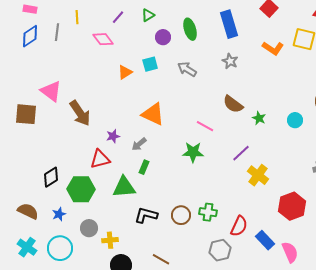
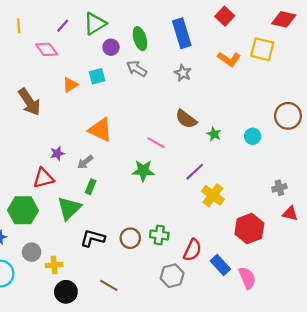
green triangle: (148, 15) -> (95, 24), size x1.6
gray arrow: (187, 69) -> (137, 69), moved
brown arrow: (80, 113) -> (29, 102), moved
green triangle: (124, 187) -> (69, 208), turned -40

